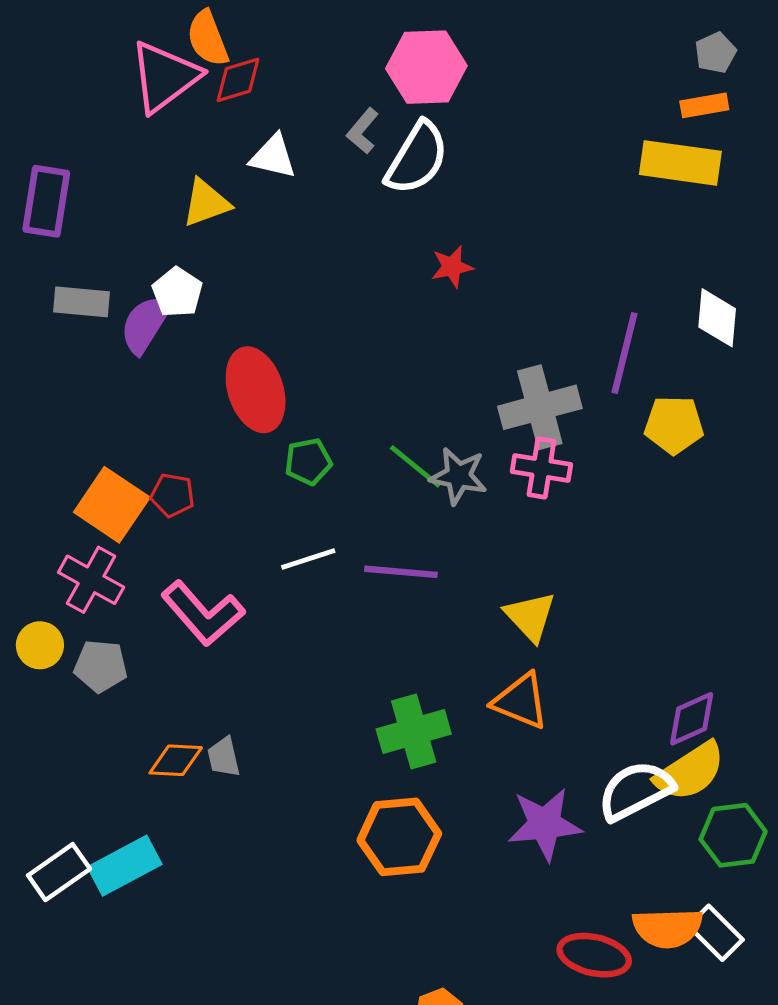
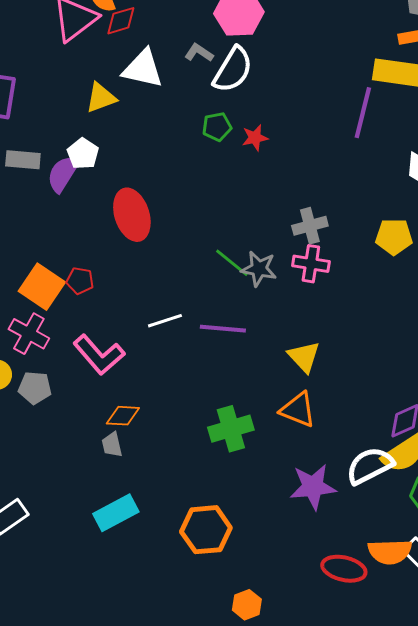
gray L-shape: (363, 131) -> (199, 53), turned 84
white triangle: (273, 157) -> (143, 69), size x1.4
purple line: (625, 353) -> (363, 113), moved
gray cross: (540, 407) -> (310, 226), size x0.7
green pentagon: (308, 462) -> (217, 127), moved
orange diamond: (176, 760) -> (123, 416), moved
orange hexagon: (399, 837) -> (206, 530), moved
cyan rectangle: (125, 866) -> (116, 513), moved

